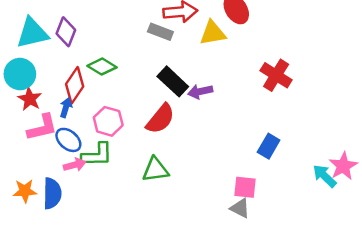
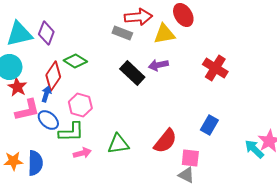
purple arrow: (200, 91) -> (158, 65), moved
red semicircle: (160, 119) -> (165, 141), moved
pink arrow: (75, 165) -> (82, 153), moved

